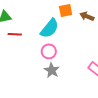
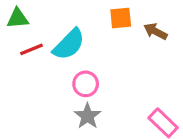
cyan semicircle: (50, 28) -> (69, 44), moved
red line: (15, 34) -> (32, 49), turned -32

